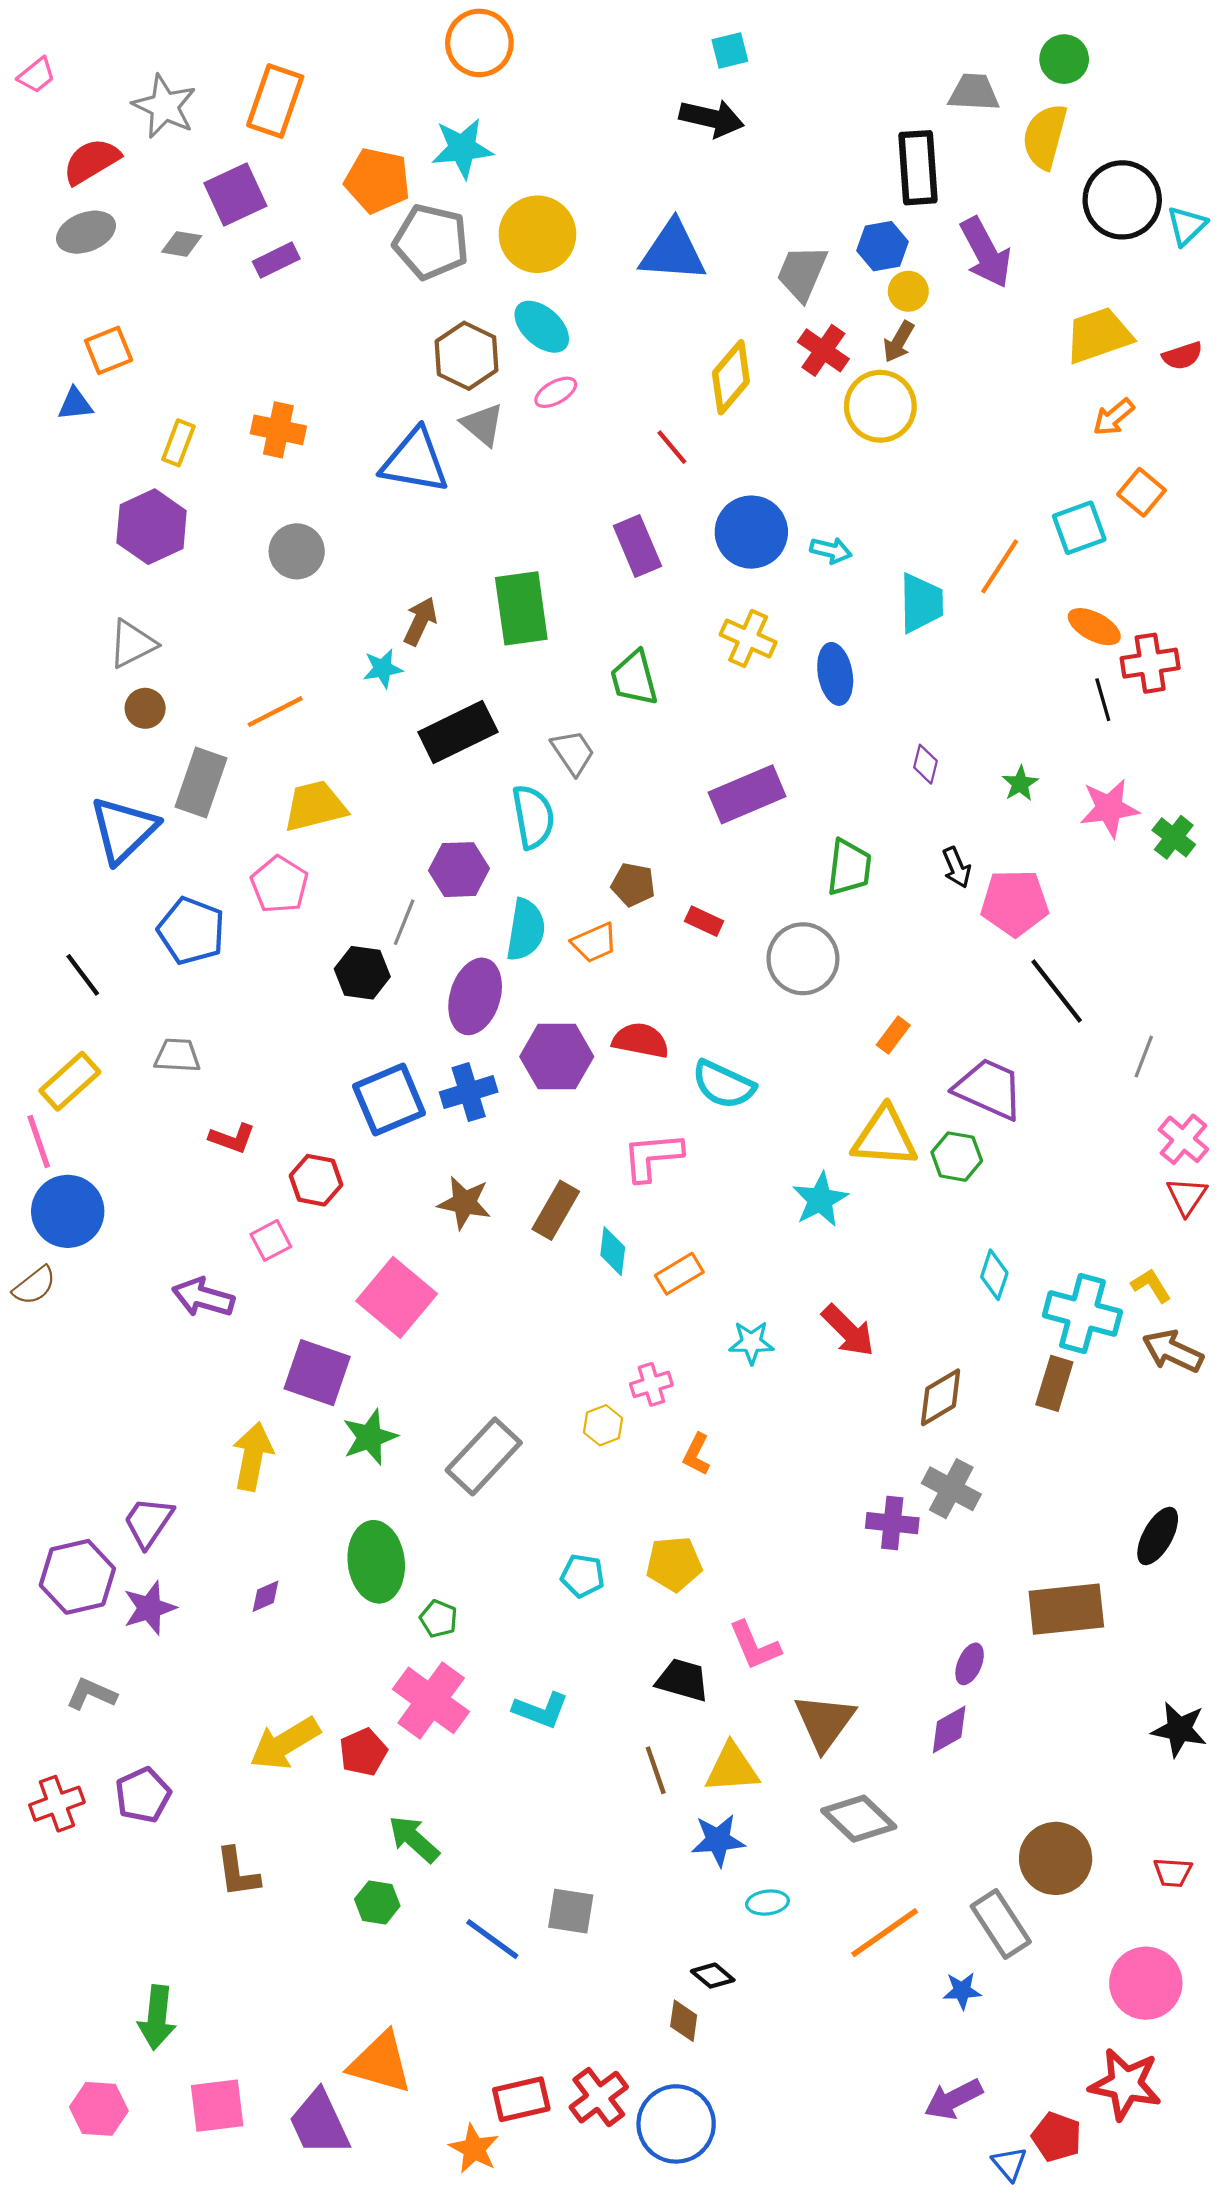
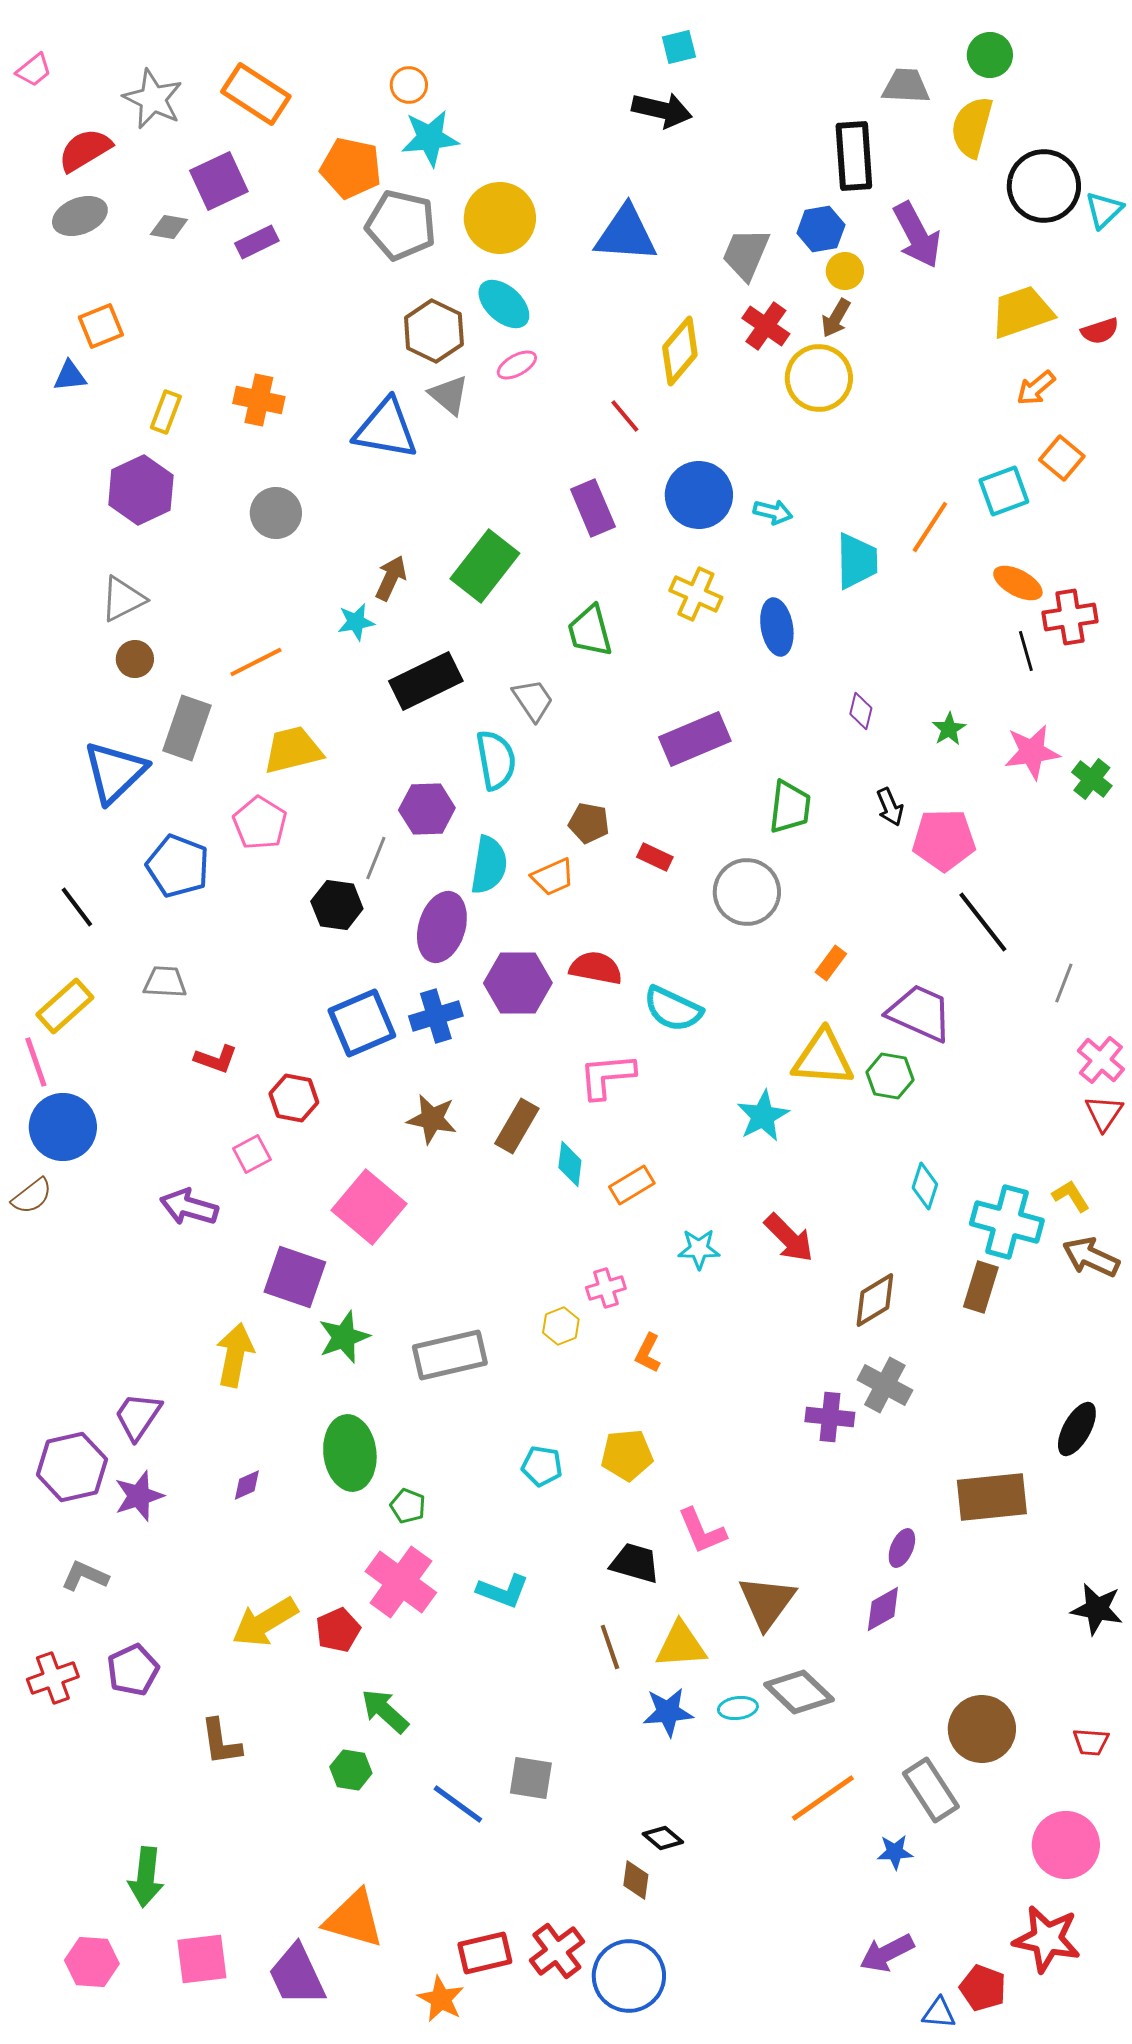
orange circle: (479, 43) -> (409, 85), moved, size x0.6
orange rectangle: (275, 101) -> (256, 94), turned -76
green rectangle: (521, 608) -> (485, 566), turned 46
gray rectangle: (484, 1456) -> (450, 1355), turned 34
cyan ellipse: (767, 1903) -> (738, 1708), moved
blue triangle: (1009, 2164) -> (939, 2013), turned -45

